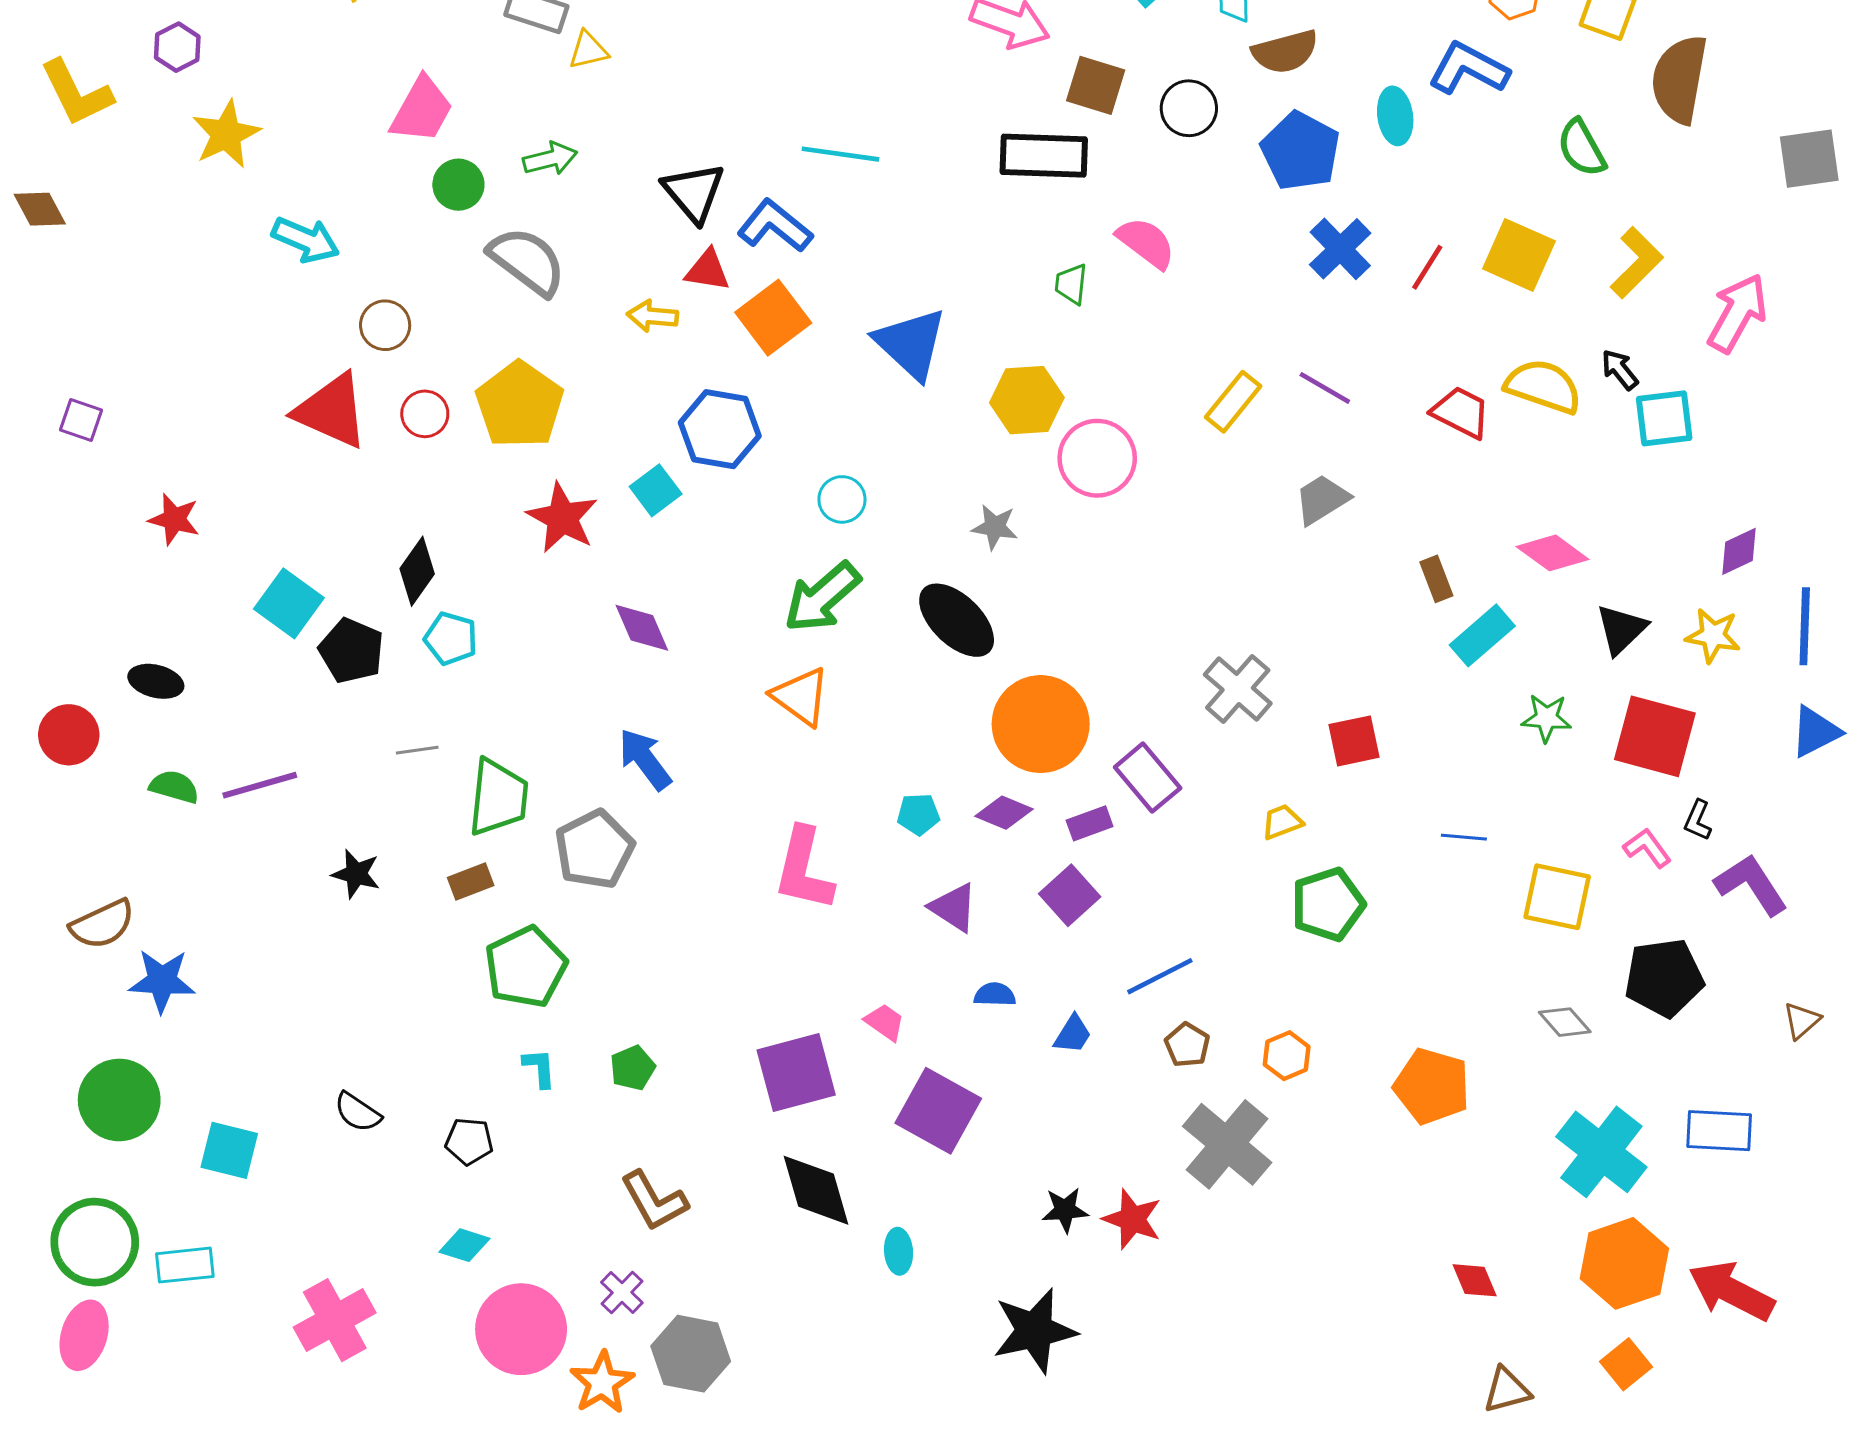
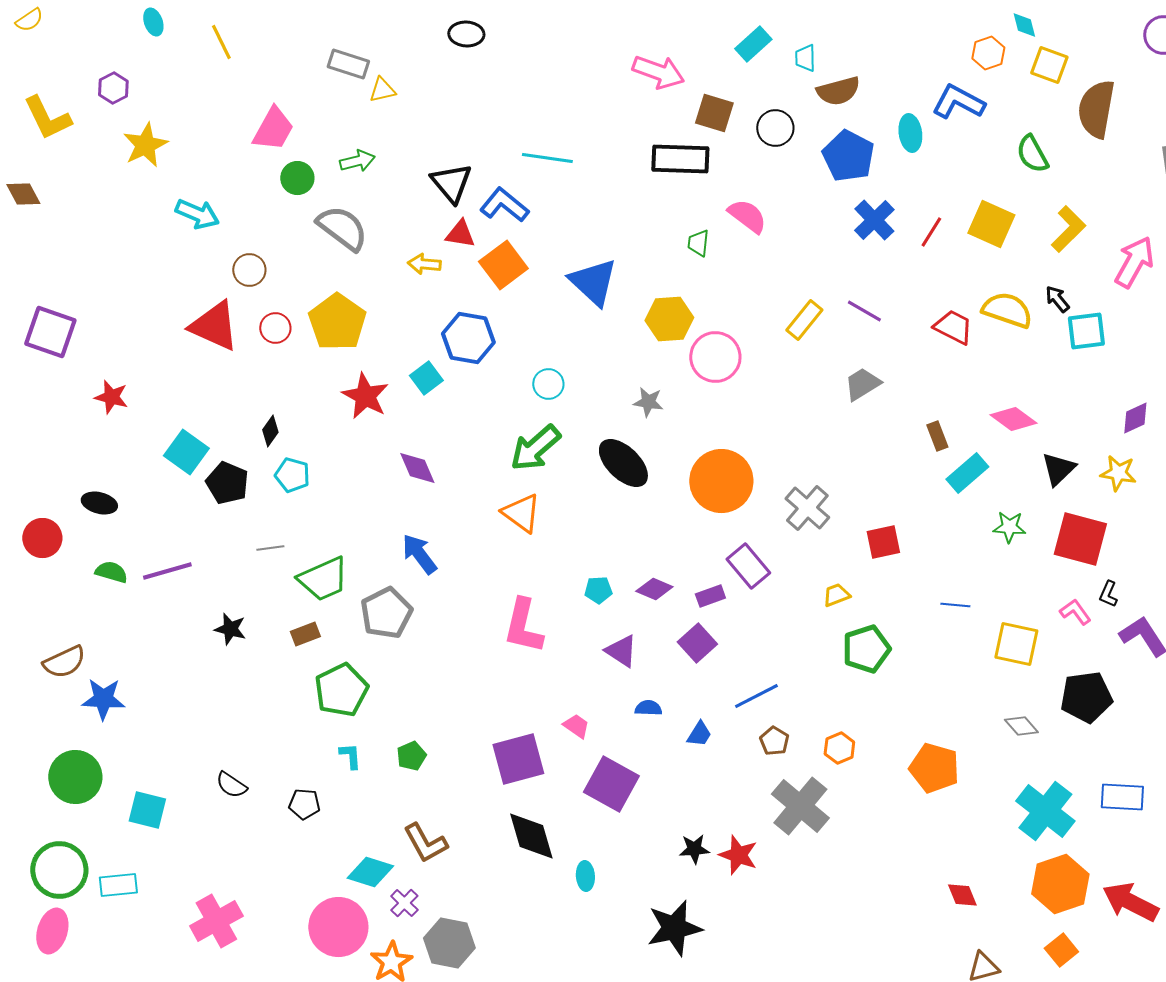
purple square: (81, 420) -> (50, 332), size x1.8
black diamond: (417, 571) -> (270, 431), size x0.7
orange circle: (1041, 724) -> (721, 481), moved
green trapezoid: (498, 797) -> (323, 579), turned 60
cyan diamond: (465, 1245) -> (370, 872), moved, size x1.4

